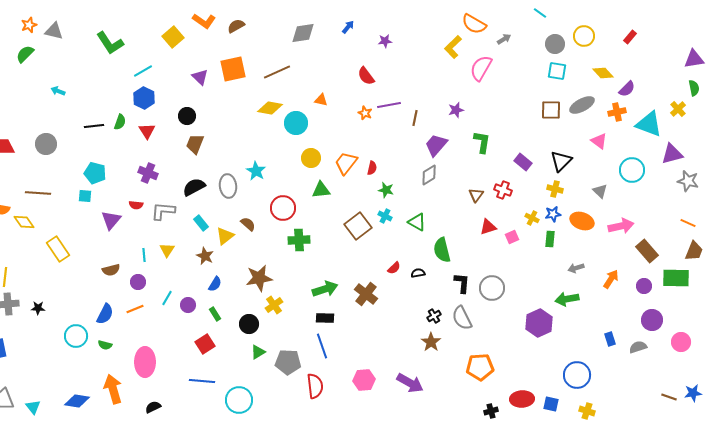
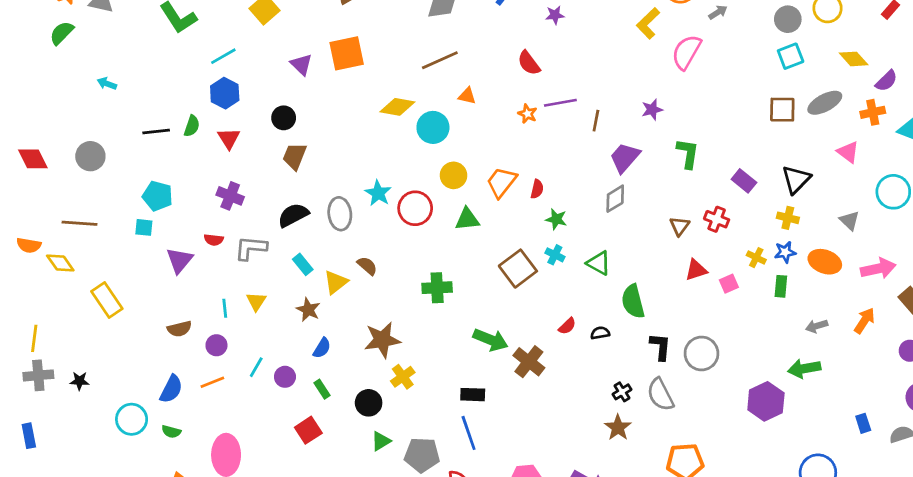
cyan square: (557, 71) -> (791, 56), turned -30
brown line: (277, 72) -> (440, 60), moved
red circle: (283, 208) -> (415, 208), moved
orange arrow: (611, 279) -> (865, 321), moved
green arrow: (325, 289) -> (490, 340), moved, turned 40

